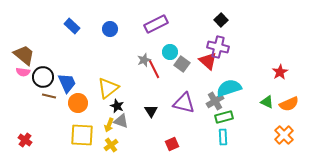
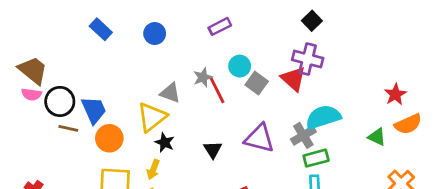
purple rectangle: (156, 24) -> (220, 26), size x0.7
orange semicircle: (289, 104) -> (408, 124), moved
gray triangle: (121, 121) -> (170, 93), moved

